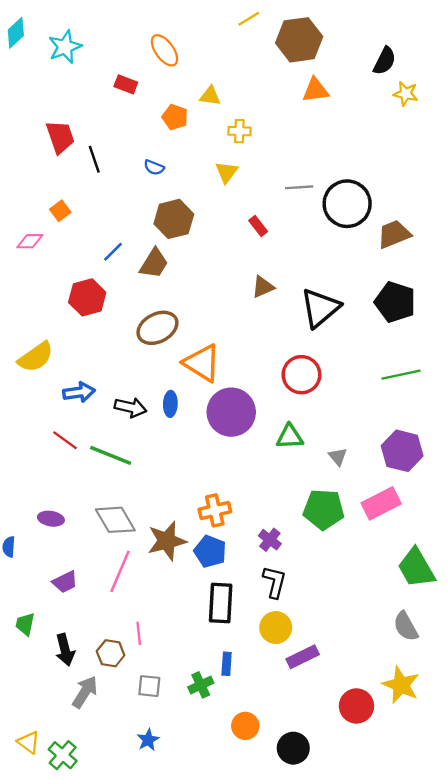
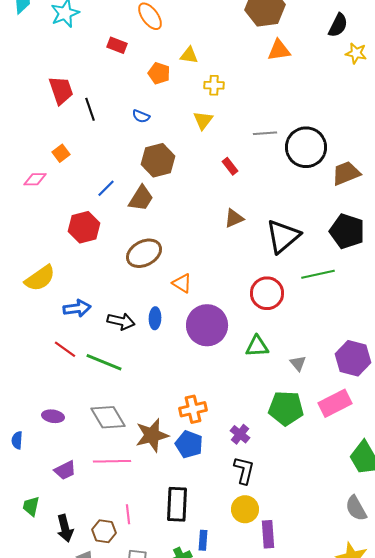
orange triangle: (202, 363) -> (182, 283), size x0.6
green line: (401, 375) -> (318, 274), moved
pink line: (120, 571) -> (112, 461), turned 66
black rectangle: (221, 603) -> (177, 504), moved
purple rectangle: (303, 657) -> (268, 534), turned -68

